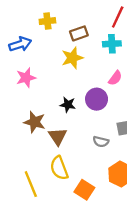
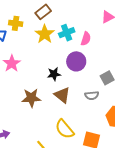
yellow cross: (47, 21) -> (16, 23), moved, turned 32
cyan cross: (112, 44) -> (67, 33), moved
brown triangle: (58, 136) -> (62, 95), moved

